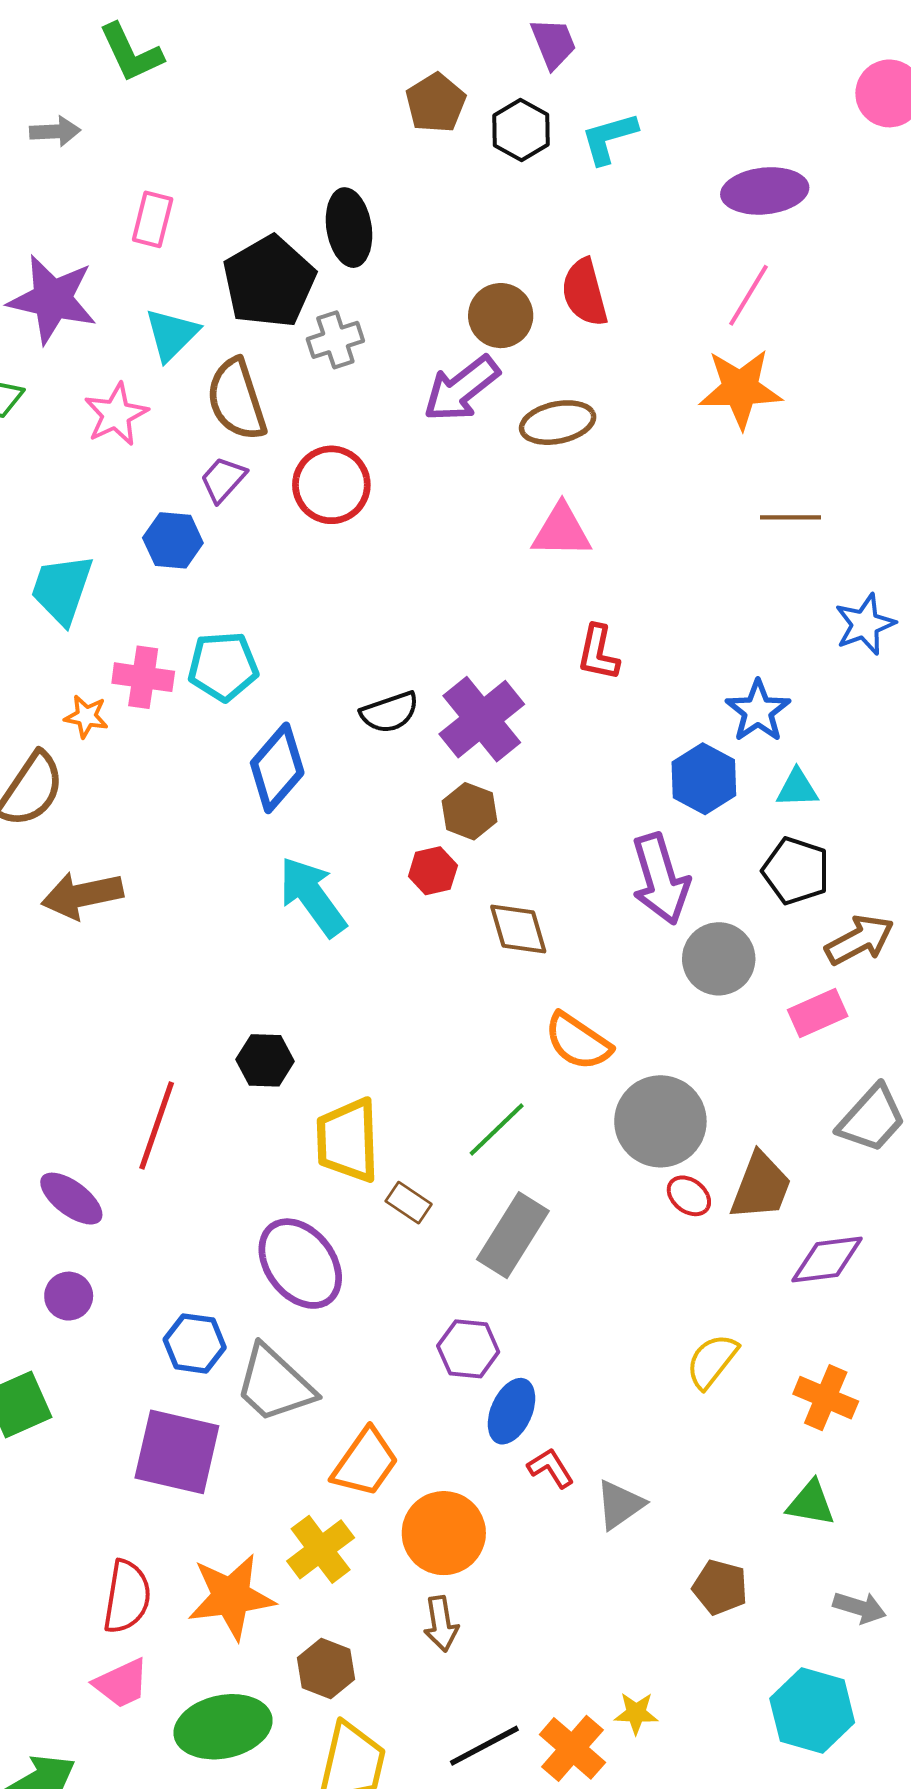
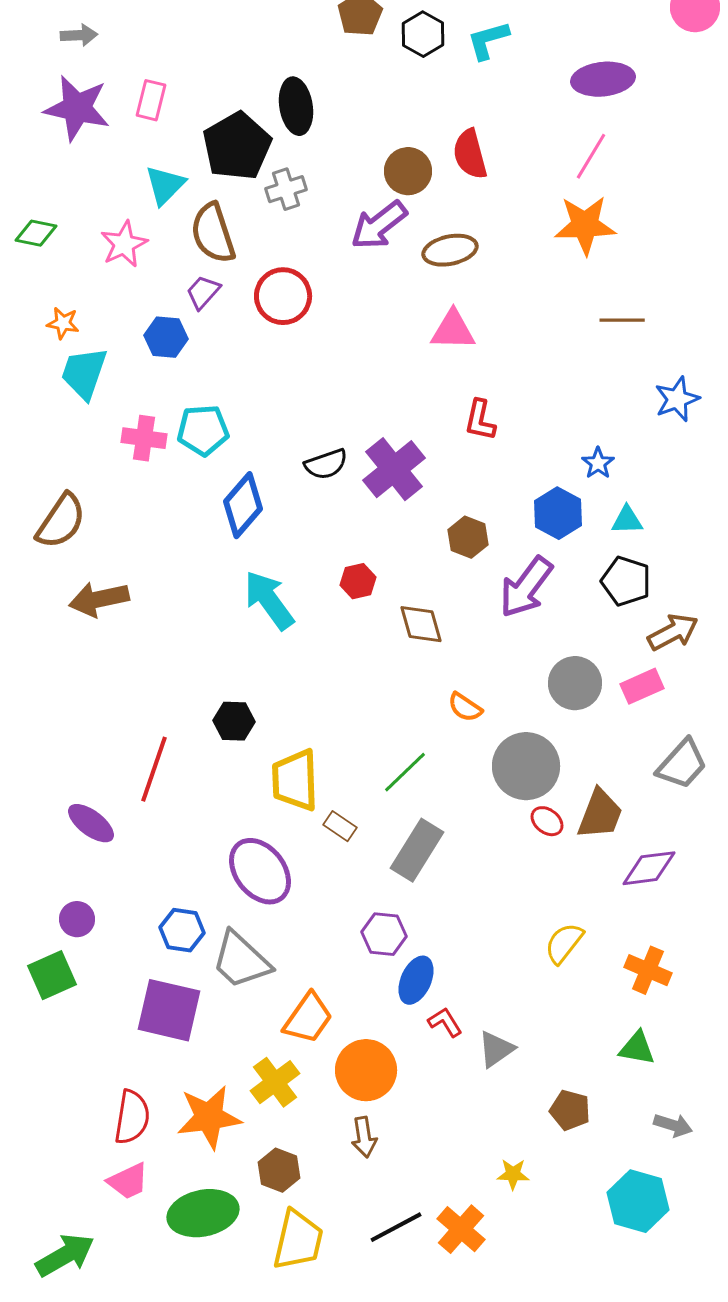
purple star: (52, 299) -> (77, 108), moved
blue star: (758, 711) -> (598, 463), size x0.7
orange star: (86, 716) -> (63, 323), moved
brown hexagon: (470, 811) -> (468, 537), moved
purple arrow: (660, 879) -> (526, 587), turned 54
gray circle: (719, 959) -> (575, 683), moved
orange semicircle: (578, 1041) -> (465, 707), size x0.7
purple circle: (69, 1296) -> (77, 919), moved
yellow star: (636, 1713) -> (513, 1174), moved

